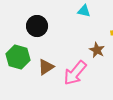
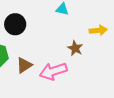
pink arrow: (75, 73) -> (53, 71), turned 32

